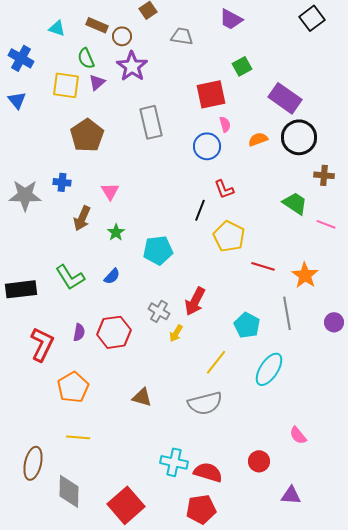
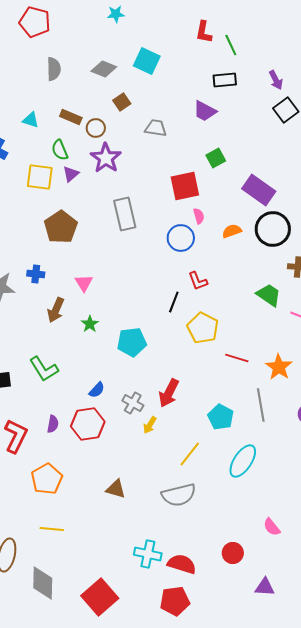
blue semicircle: (112, 276) -> (97, 390), moved

